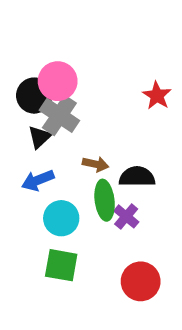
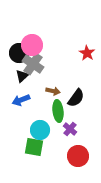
black semicircle: (137, 177) -> (76, 98), turned 126
purple cross: (126, 216) -> (70, 129), moved
cyan circle: (61, 218) -> (40, 130), moved

